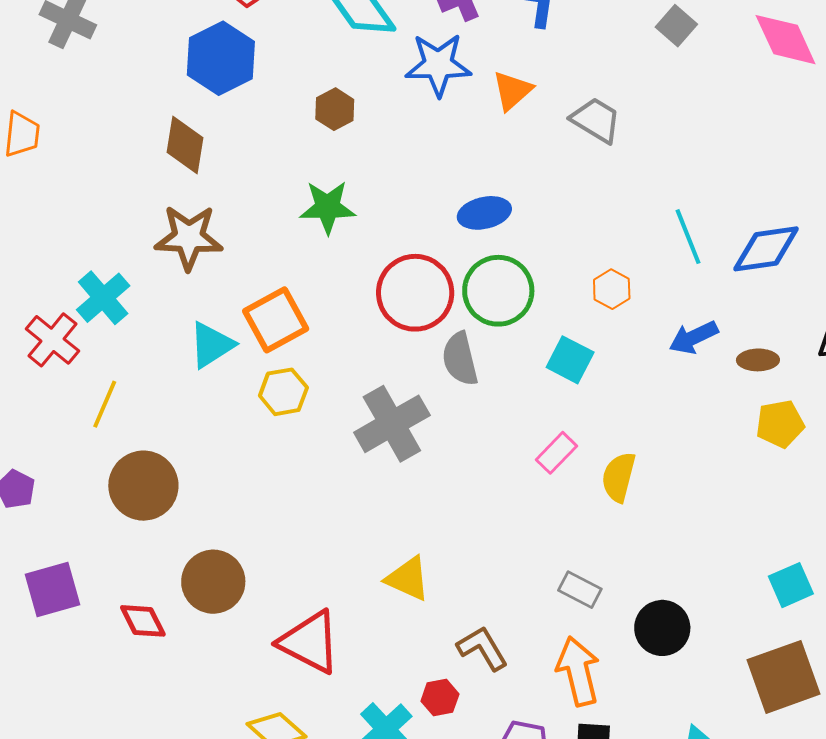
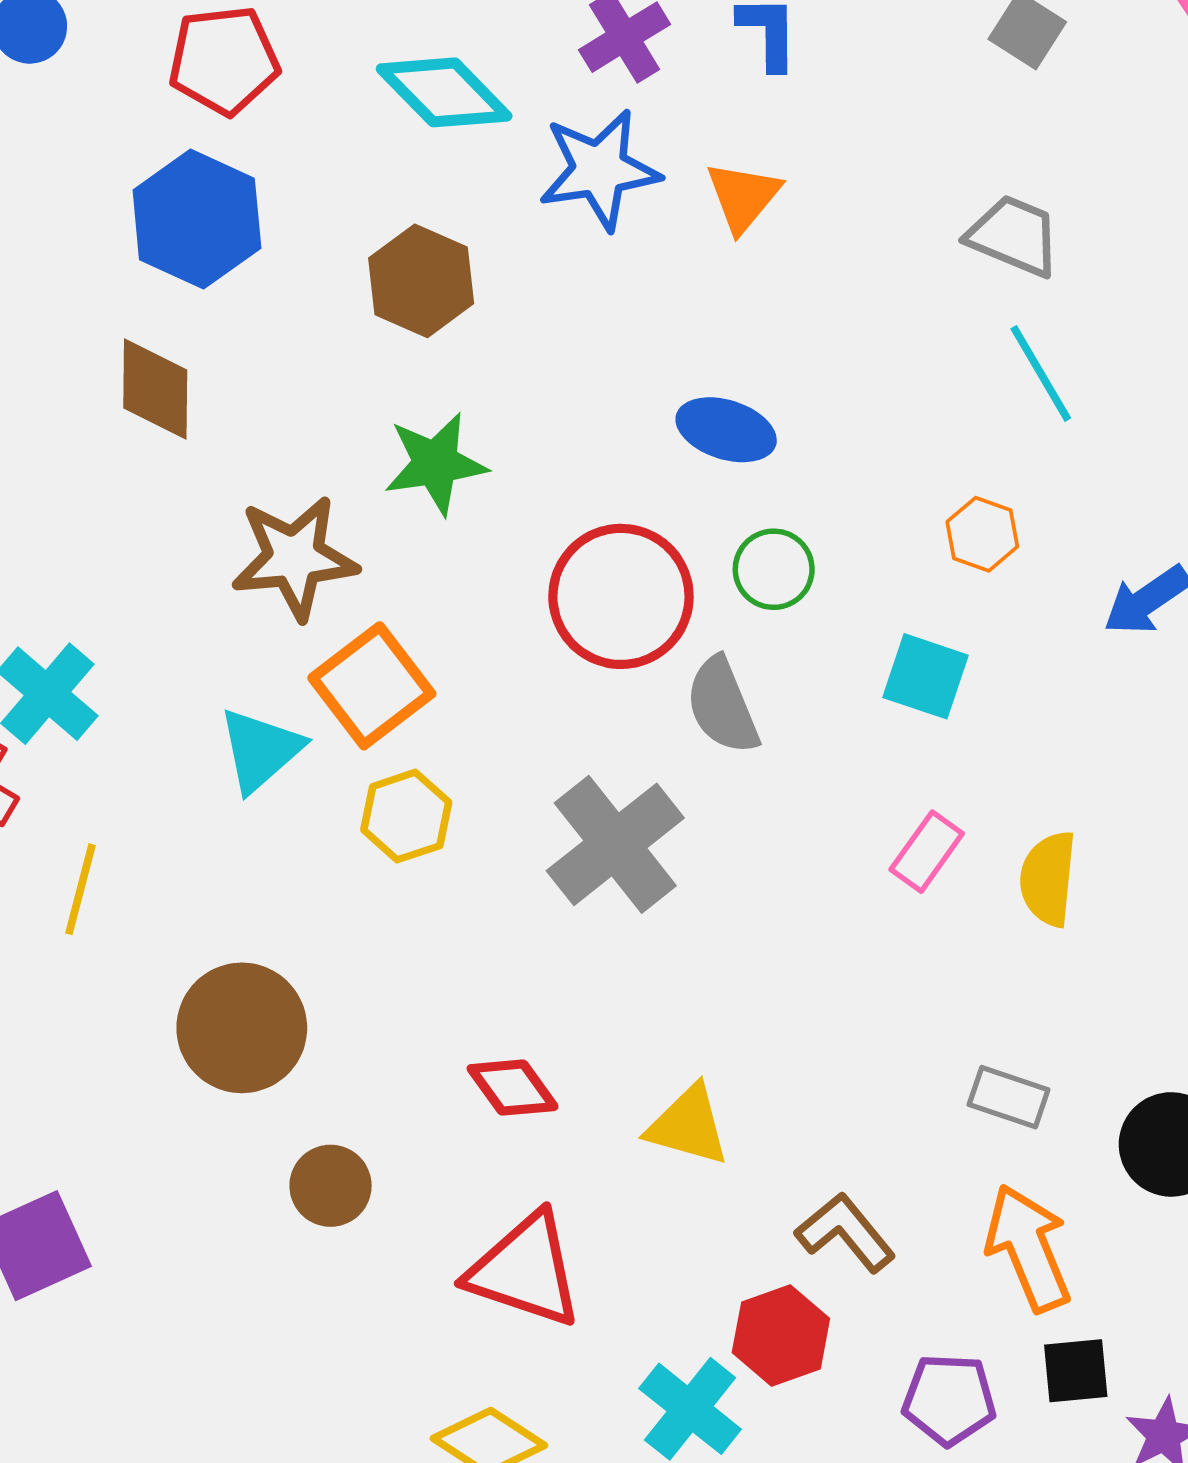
brown hexagon: (335, 109) -> (421, 281), size x1.4
gray trapezoid: (596, 120) -> (1014, 236), moved
blue ellipse: (484, 213) -> (726, 430), turned 39
brown star: (189, 237) -> (294, 558), moved
cyan line: (688, 237) -> (1041, 373), moved
green circle: (498, 291) -> (774, 569), size x0.6
brown circle: (143, 486) -> (242, 1028), moved
brown circle: (213, 582) -> (331, 1186), size x0.7
red diamond: (143, 621) -> (513, 1088), moved
red hexagon: (440, 698) -> (781, 1335), size x1.4

